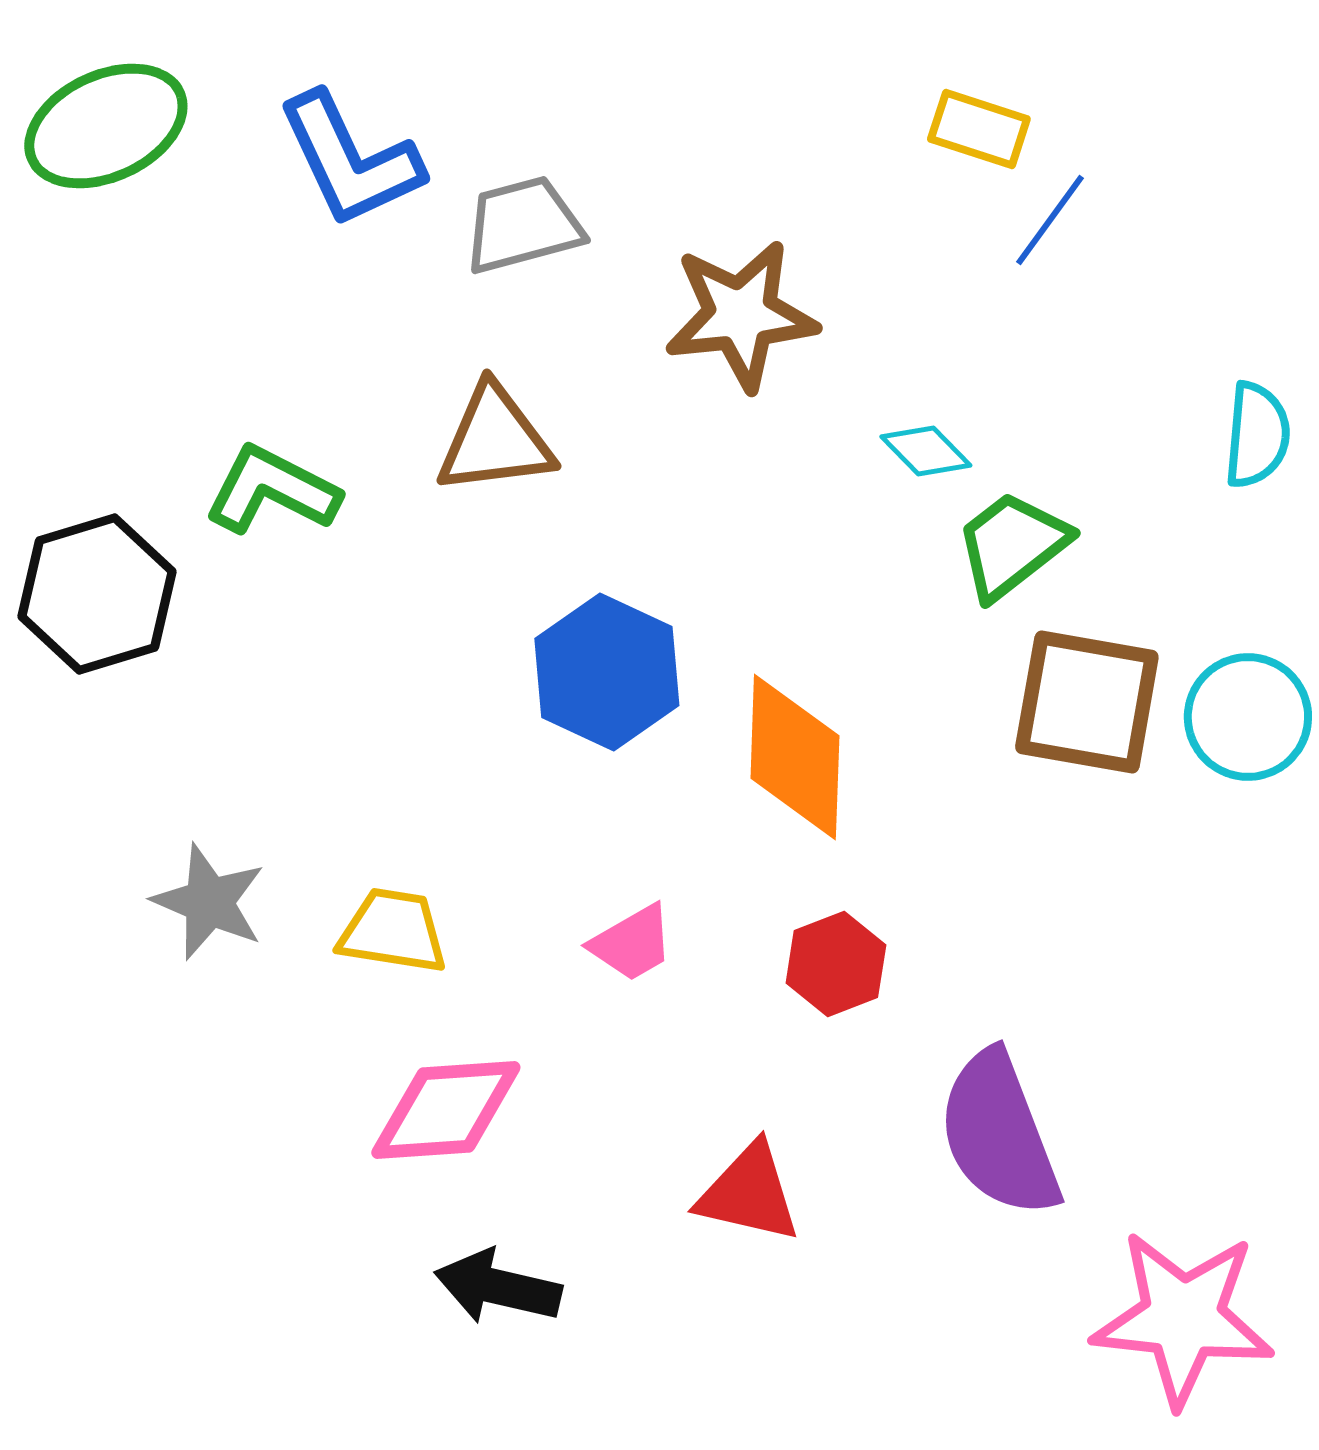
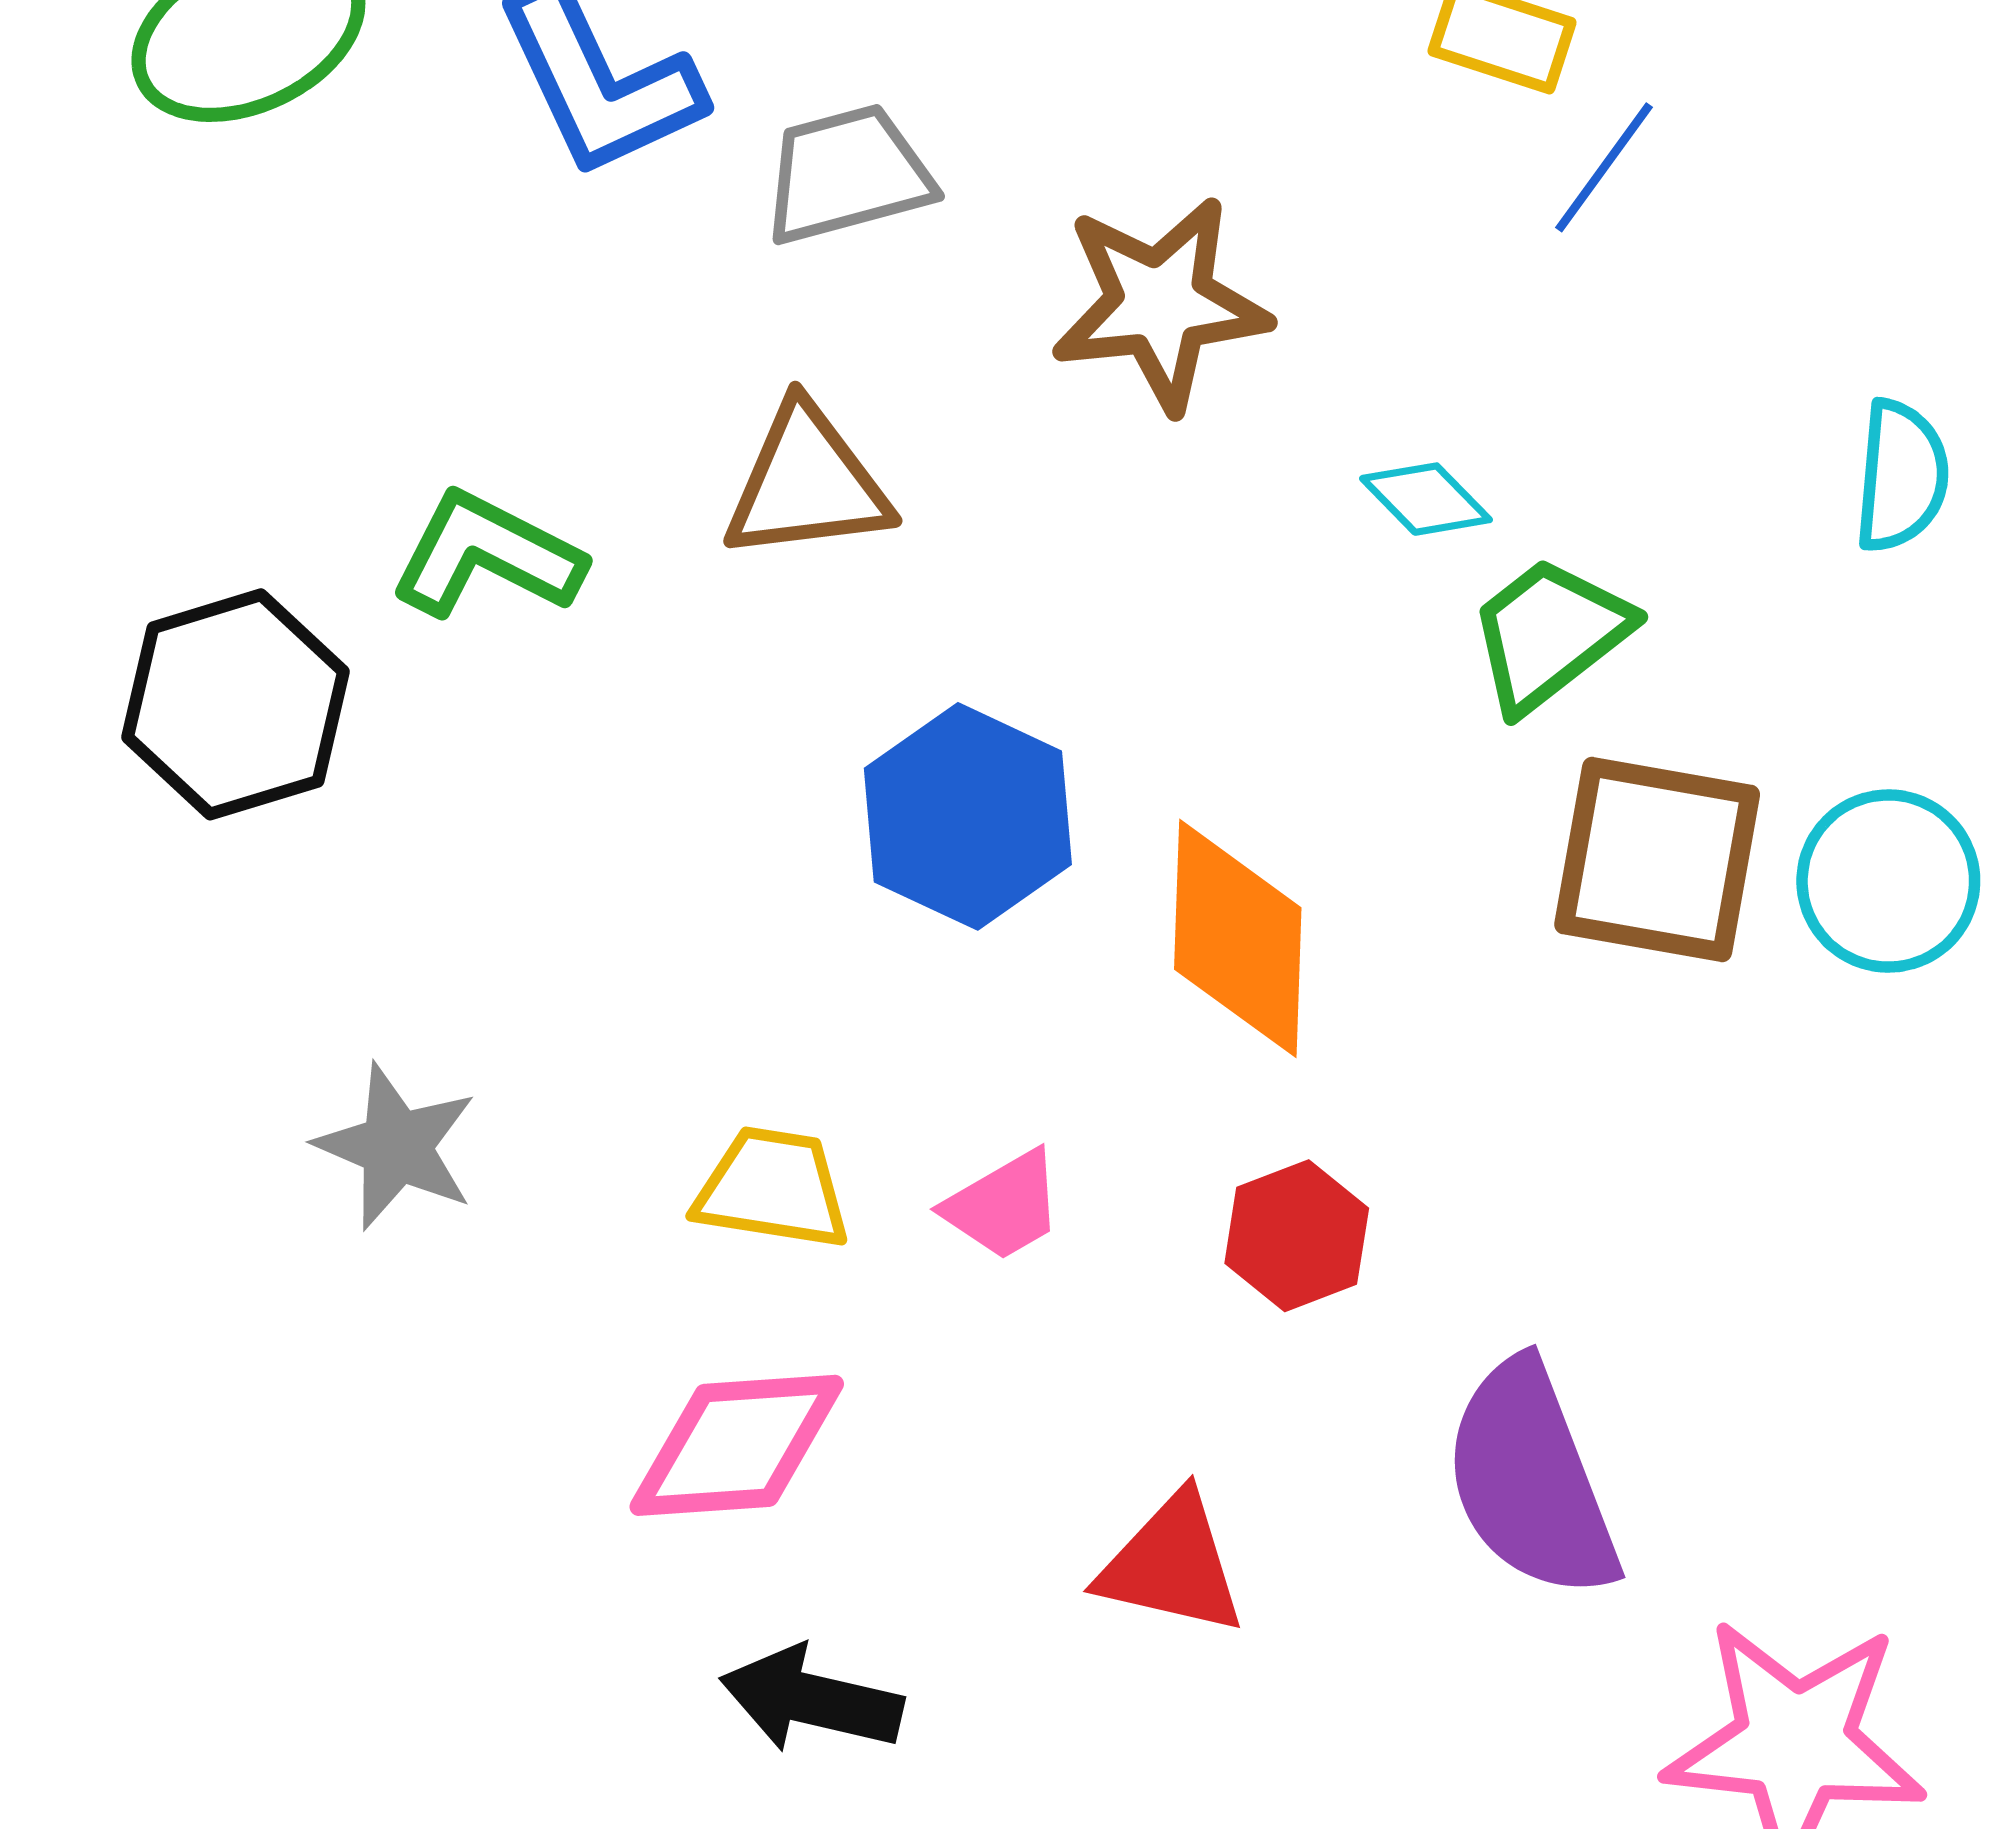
yellow trapezoid: (393, 931) -> (773, 1188), moved

